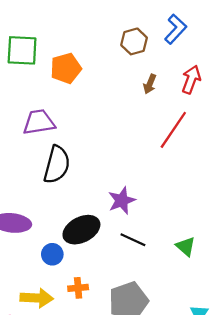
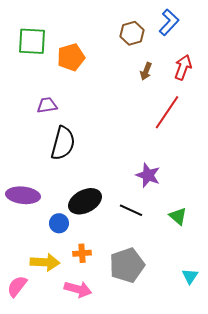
purple trapezoid: (39, 122) -> (47, 105), size x0.7
purple star: (122, 201) -> (148, 175), moved, turned -30

